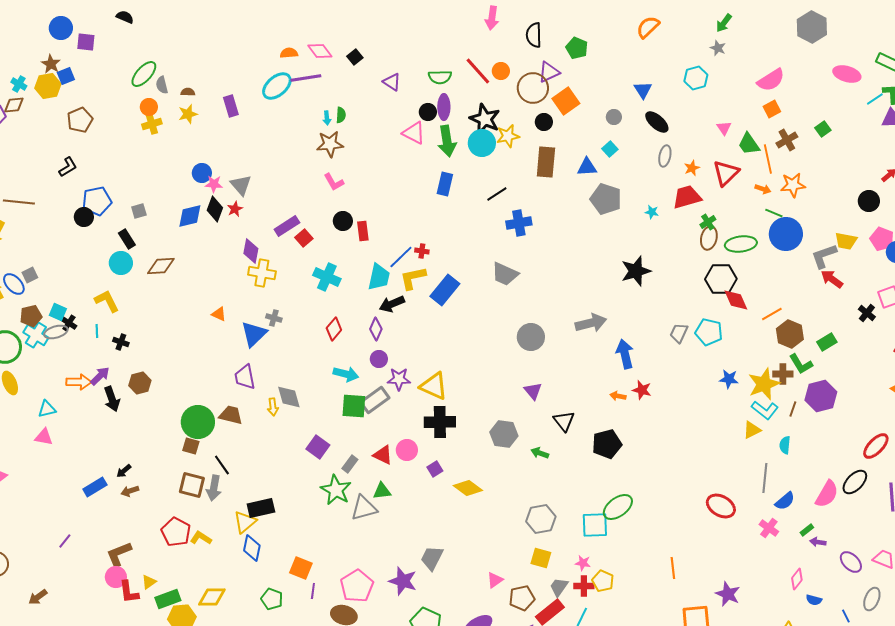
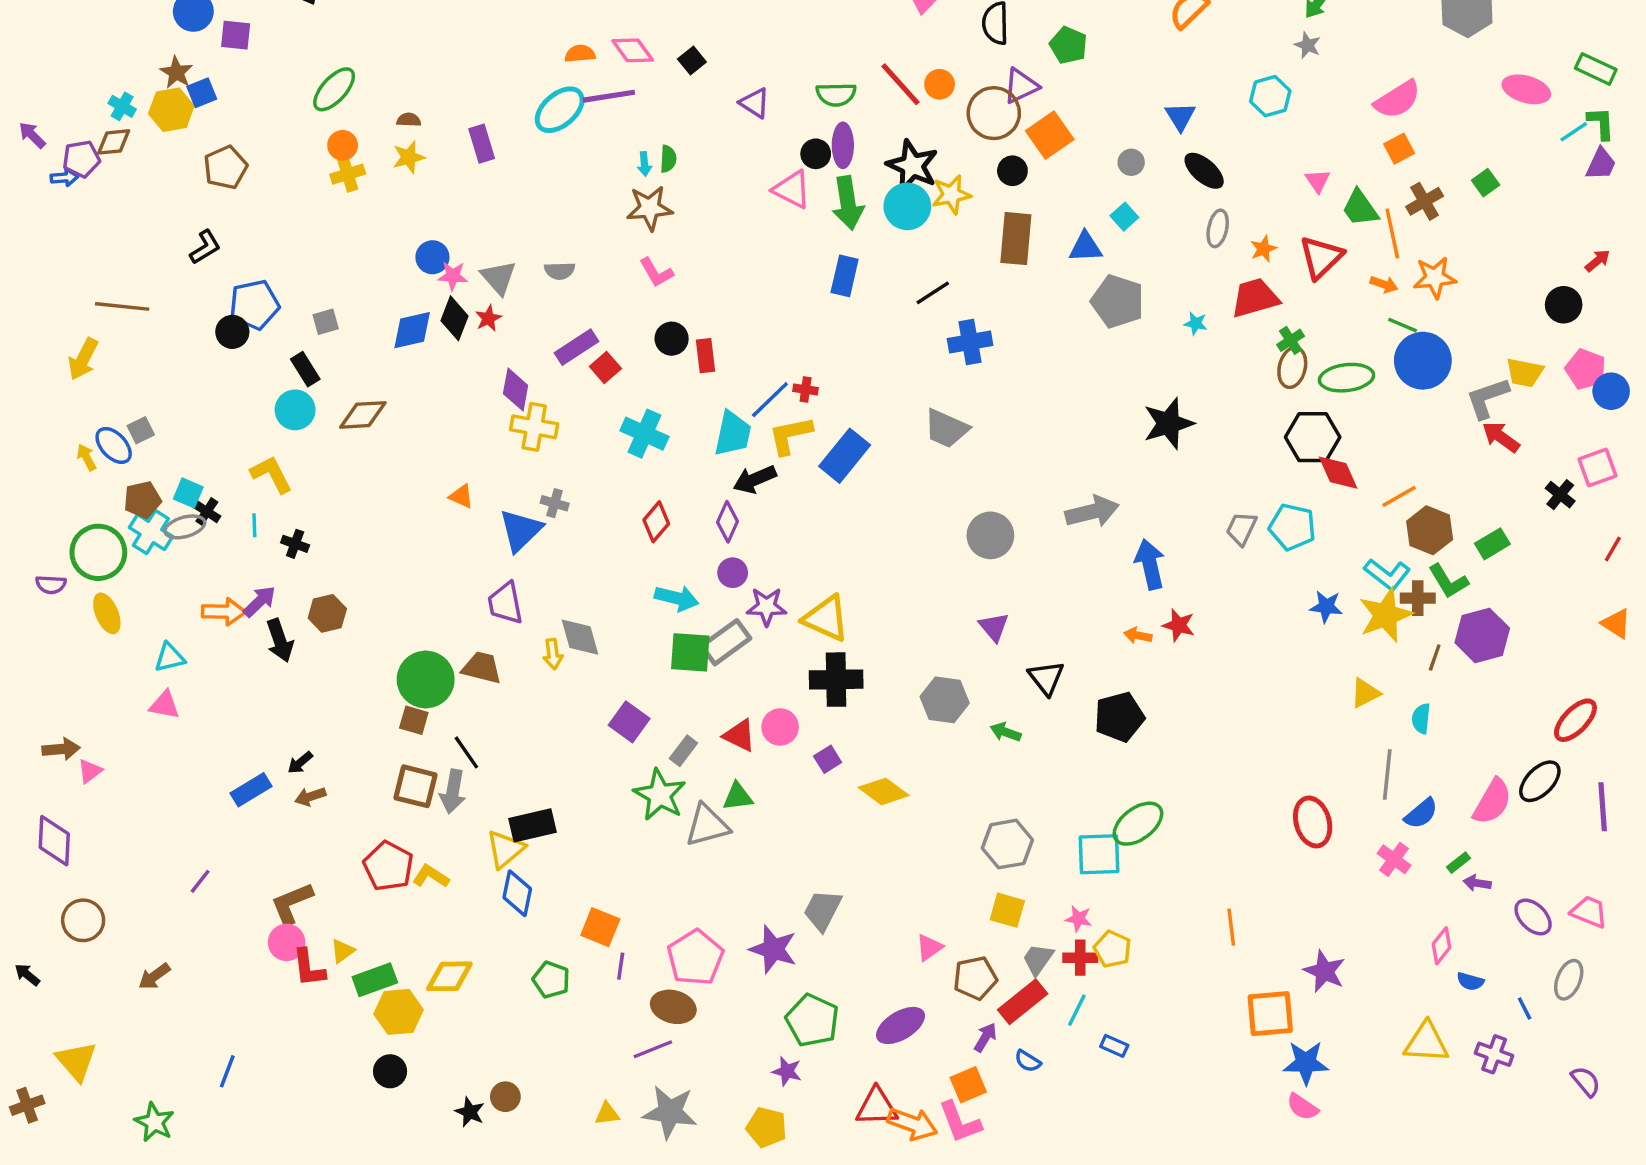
gray semicircle: (162, 85) -> (560, 271), moved, turned -78
cyan L-shape: (765, 410) -> (1387, 574), moved
red ellipse: (721, 506) -> (1313, 822), turned 44

